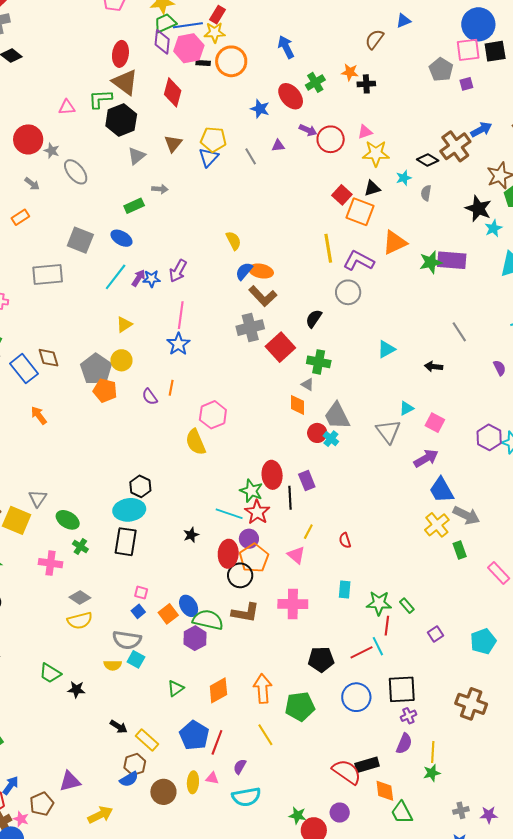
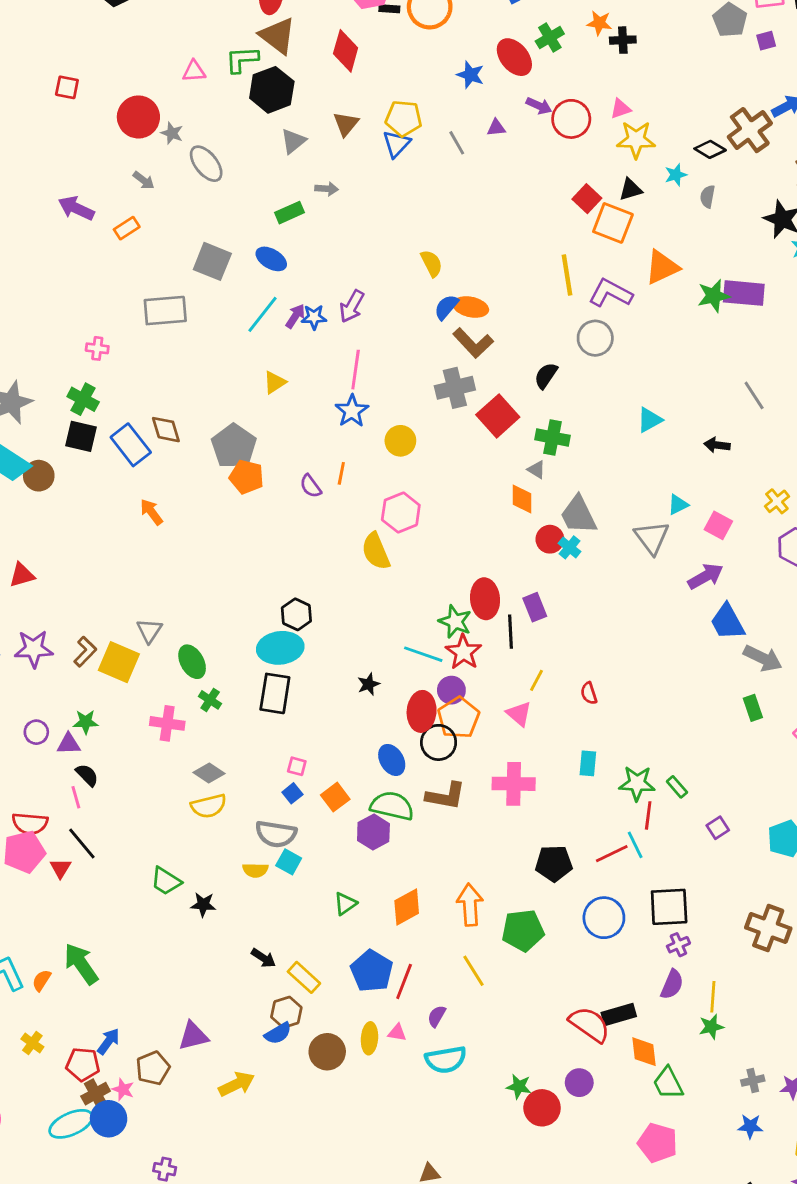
yellow circle: (122, 360) -> (400, 441), moved
green ellipse: (68, 520) -> (192, 662), turned 30
yellow cross: (437, 525) -> (777, 501), moved, size x0.7
blue ellipse: (189, 606) -> (392, 760), moved

